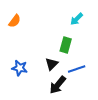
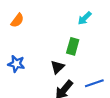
blue star: (20, 68) -> (16, 64), moved
blue line: (77, 69) -> (94, 83), moved

